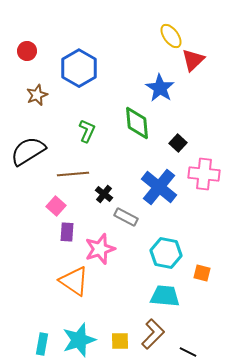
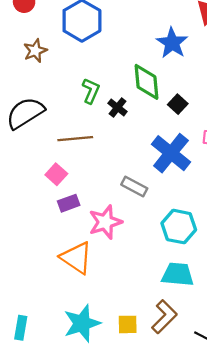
black square: (178, 143) -> (178, 104), moved
black cross: (104, 194) -> (118, 107), moved
purple rectangle: (67, 232) -> (69, 203), turned 66
cyan rectangle: (42, 344) -> (21, 328), moved

